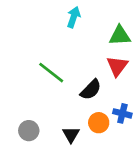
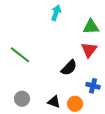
green line: (51, 73) -> (20, 55), moved
orange circle: (99, 123) -> (75, 104), moved
black triangle: (71, 135) -> (54, 102), turned -40

